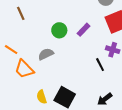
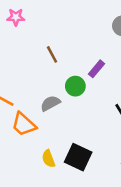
brown line: (21, 13) -> (52, 54), moved
green circle: (59, 30) -> (75, 86), moved

